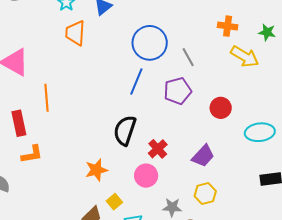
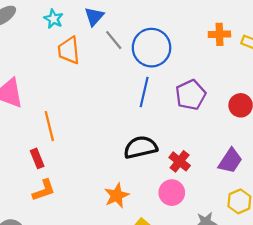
orange cross: (228, 26) -> (219, 34), moved
gray line: (188, 57) -> (114, 40), moved
red rectangle: (19, 123) -> (37, 158), moved, size x0.7
black semicircle: (125, 130) -> (140, 147), turned 68

